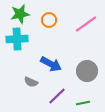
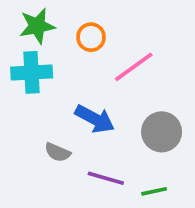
pink line: (86, 24) -> (134, 67), moved
purple line: (57, 96) -> (106, 178), turned 60

